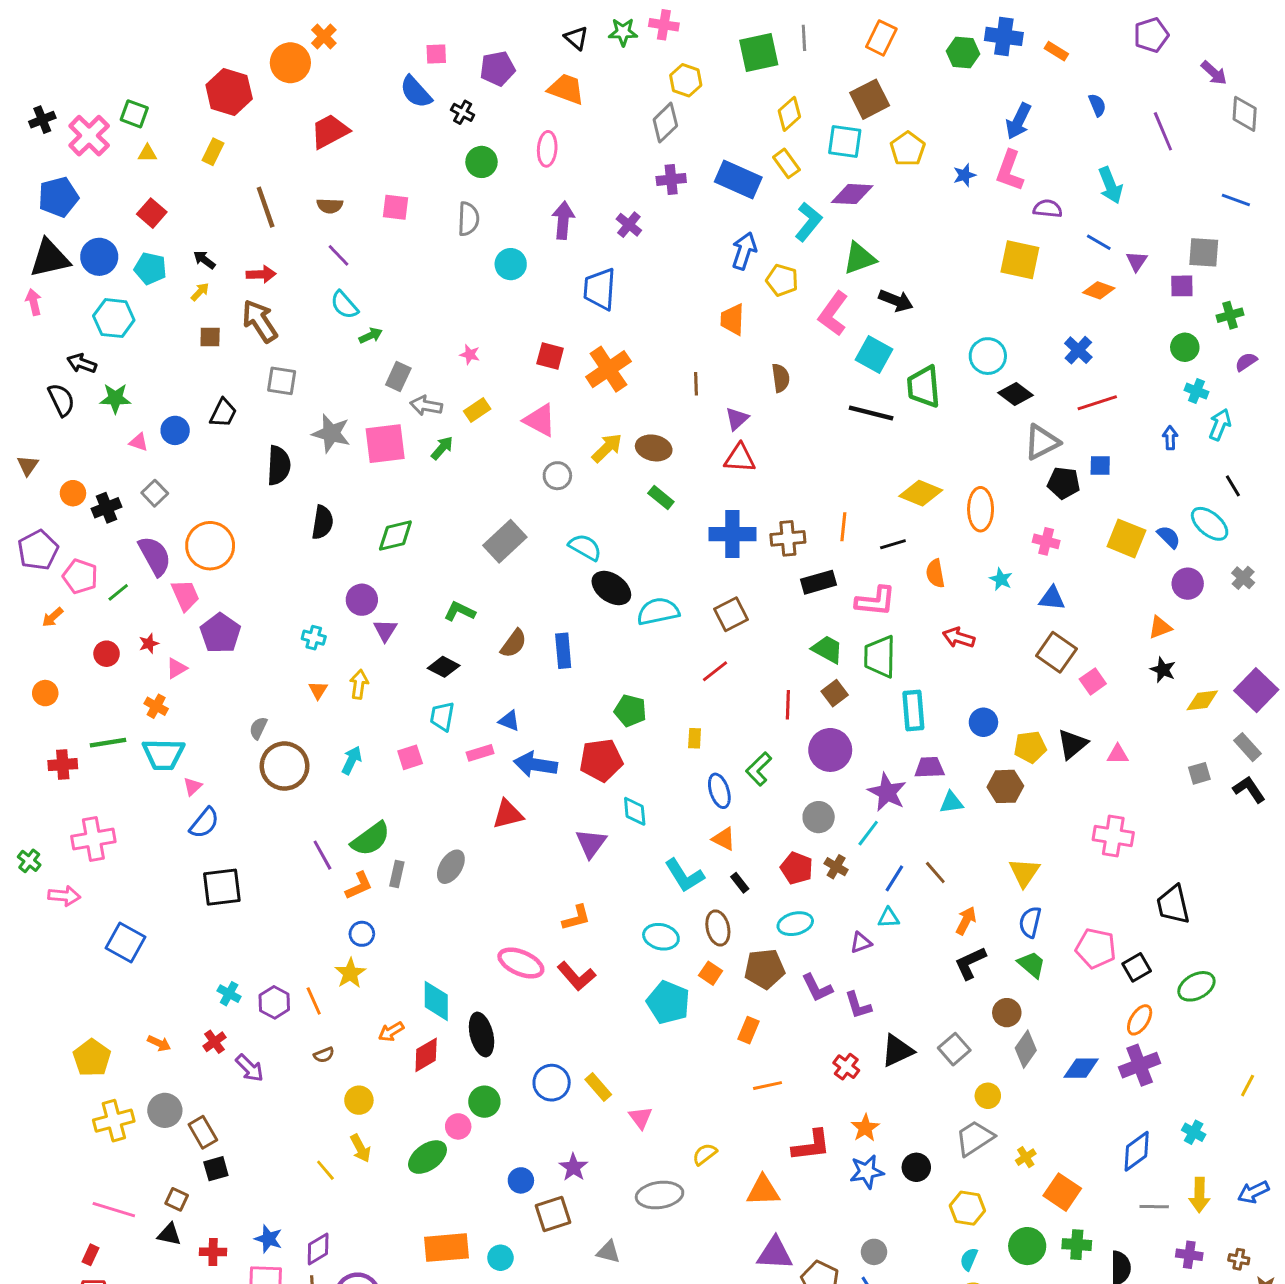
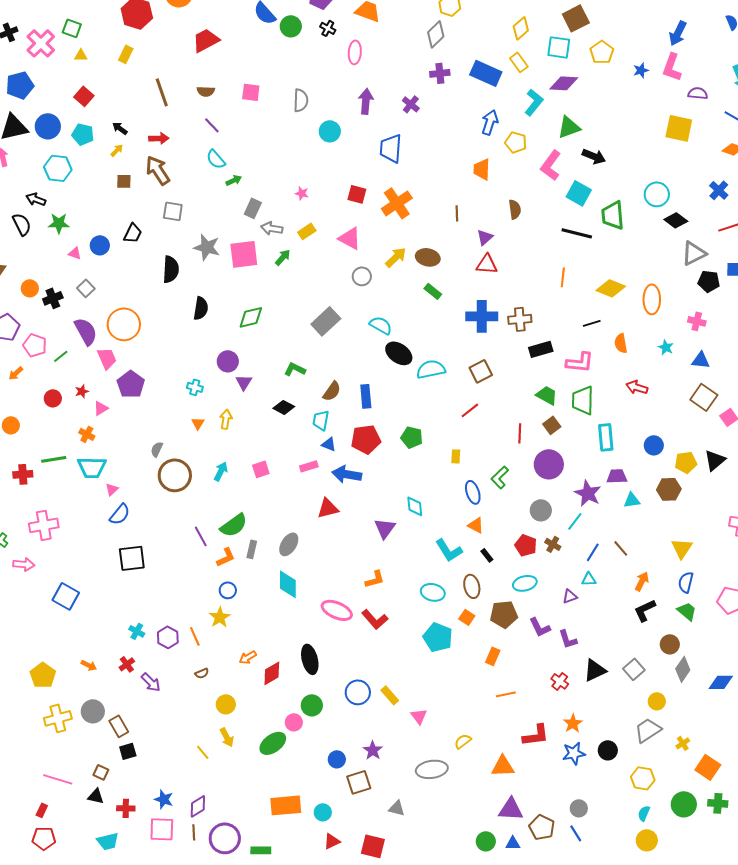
black cross: (463, 112) -> (328, 28), moved
green circle: (482, 162) -> (291, 26), moved
orange line: (843, 527) -> (563, 277), moved
cyan trapezoid: (442, 716) -> (321, 420), moved
red pentagon: (601, 760) -> (366, 439), moved
cyan diamond: (436, 1001) -> (288, 584), moved

